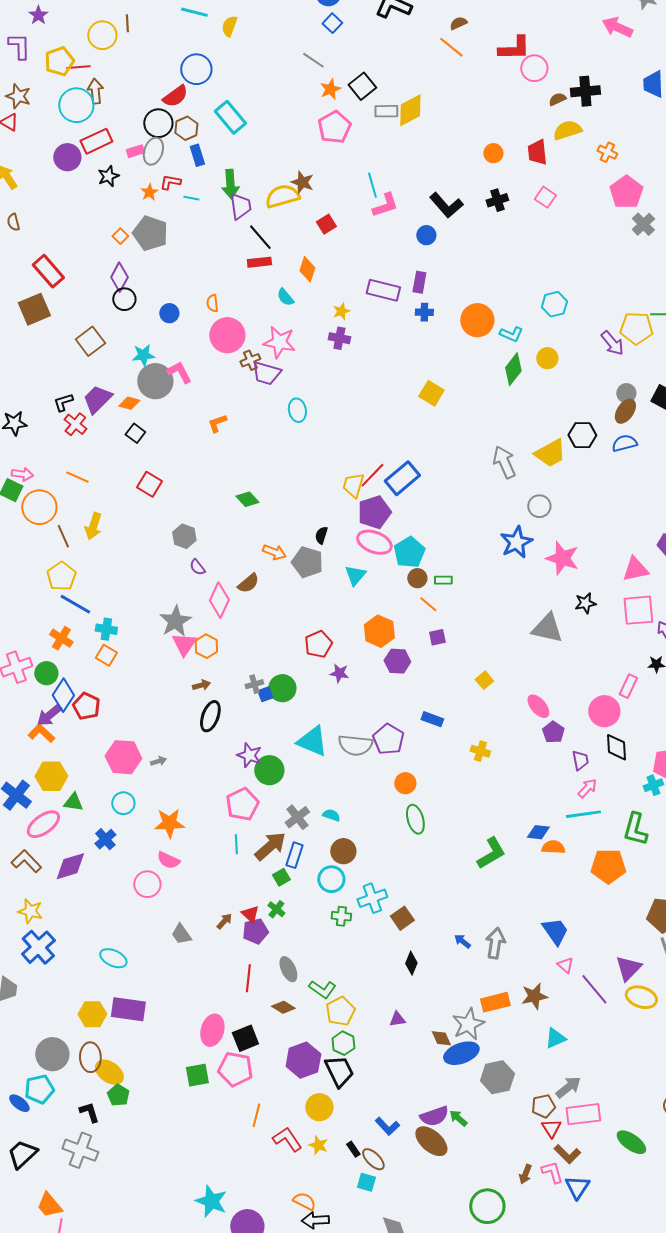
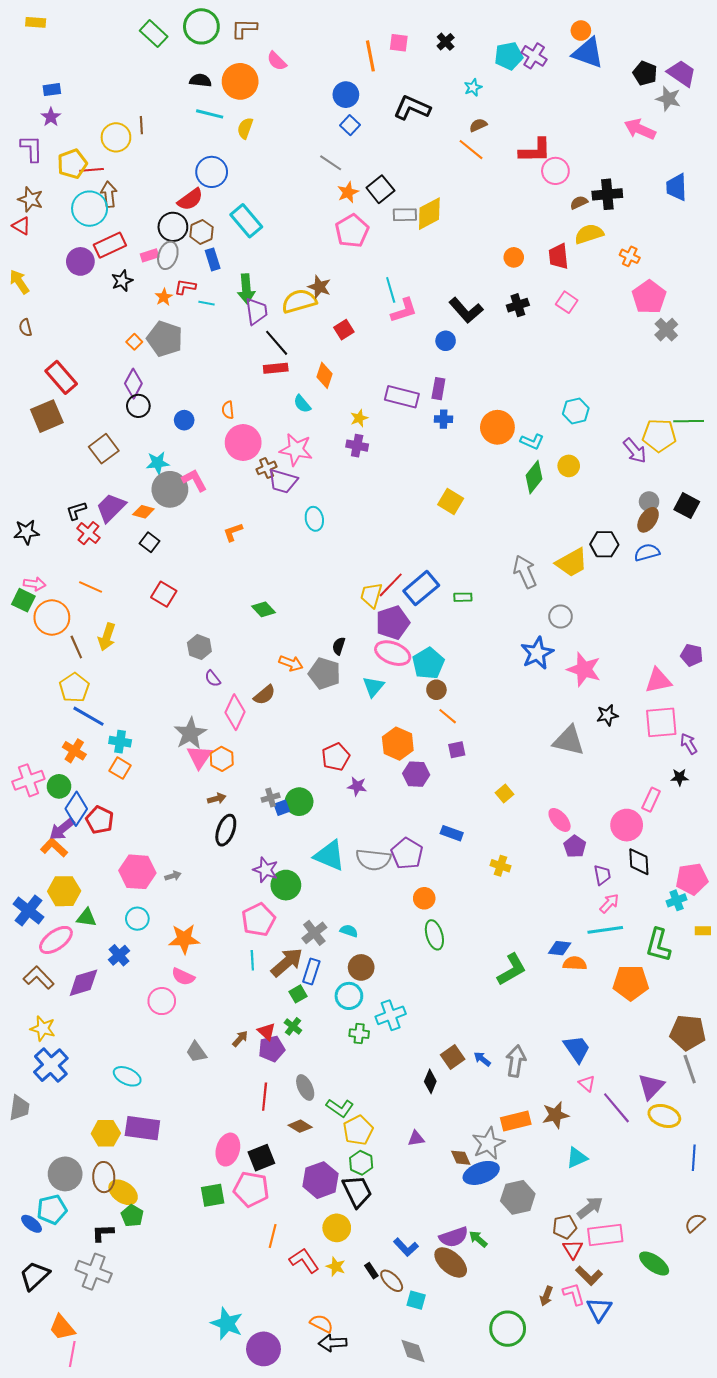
green rectangle: (443, 580) -> (463, 597), moved
brown square: (402, 918) -> (453, 1057), moved
black L-shape: (89, 1112) -> (103, 1233), turned -75
cyan square: (366, 1182) -> (416, 1300), moved

